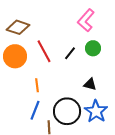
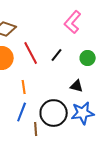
green circle: (93, 48) -> (88, 58), moved
blue star: (96, 111) -> (83, 113), turned 30

